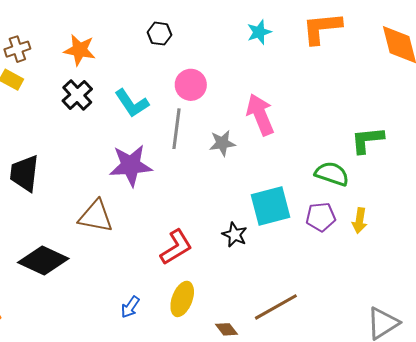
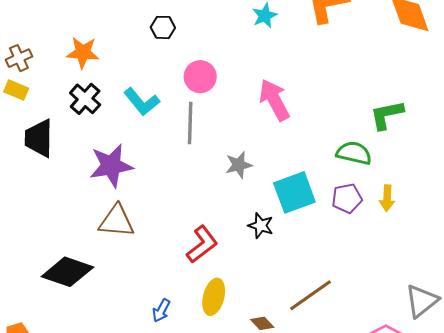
gray star: (222, 143) -> (239, 165), moved
purple star: (131, 165) -> (111, 166), moved
black trapezoid: (25, 173) -> (39, 138), moved

